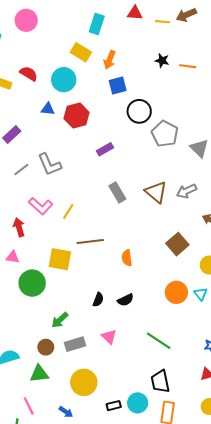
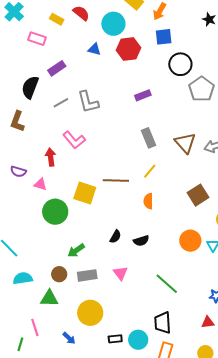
red hexagon: (77, 115) -> (128, 49), moved
yellow line: (68, 211) -> (150, 171), moved

